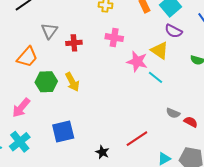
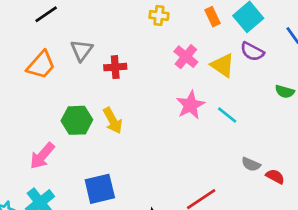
pink cross: (114, 38) -> (186, 57), moved, turned 30
yellow triangle: (160, 50) -> (223, 65), moved
orange trapezoid: (27, 57) -> (41, 65), moved
pink star: (137, 62) -> (190, 105), moved, turned 30

